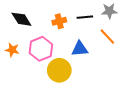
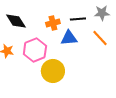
blue triangle: (80, 49) -> (69, 38), moved

